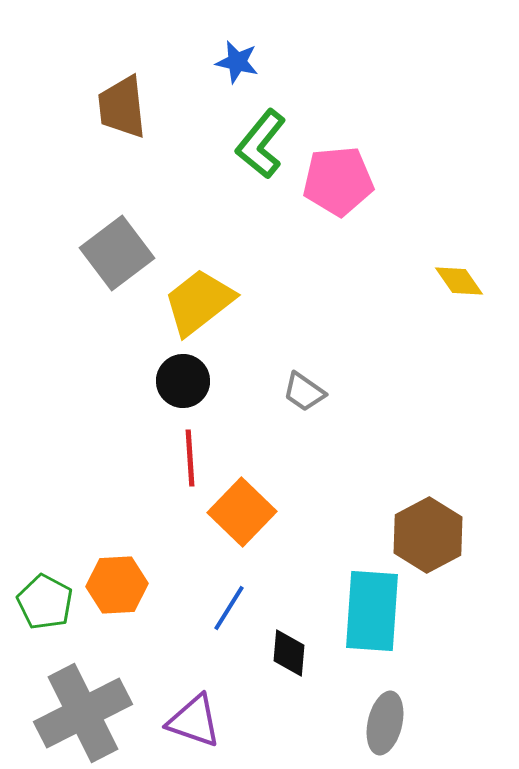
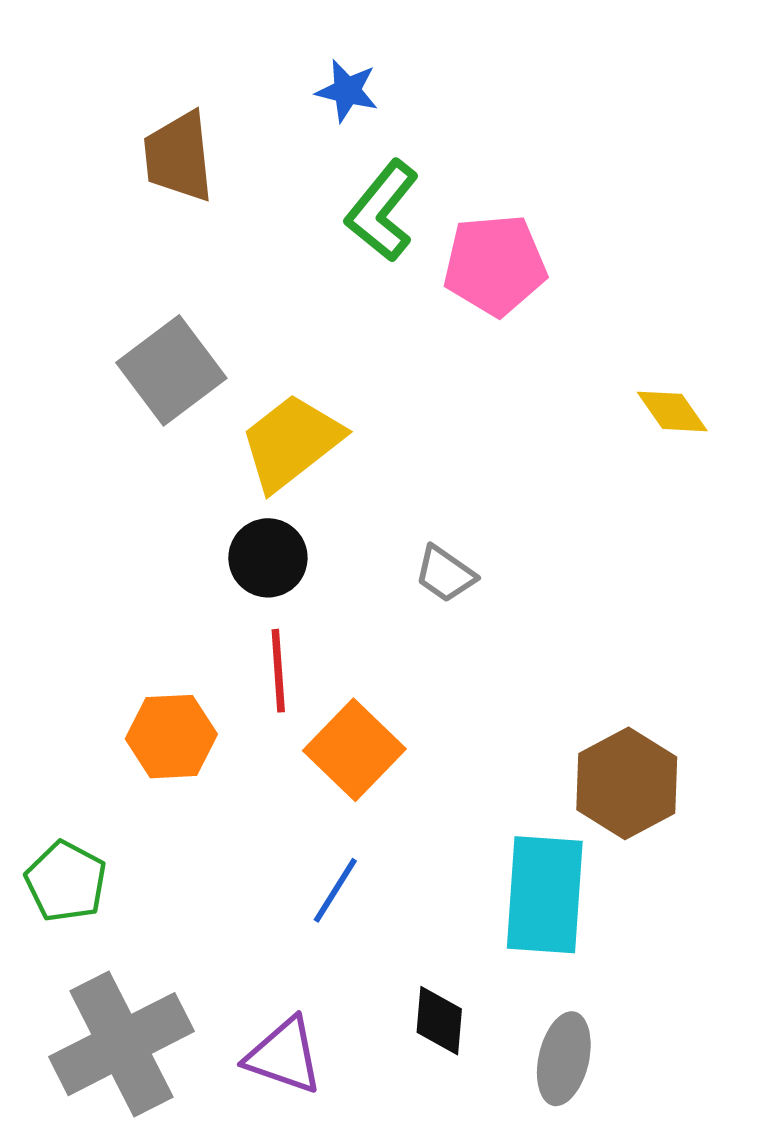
orange hexagon: (117, 585) -> (171, 737), moved
black diamond: (289, 653) -> (439, 1021), moved

